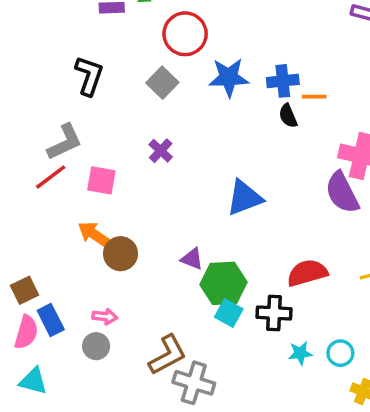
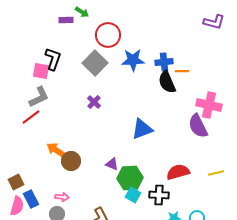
gray square: (162, 83) -> (95, 63), size x1.4
black semicircle: (288, 116) -> (167, 82), size x1.6
pink square: (101, 180) -> (41, 71), moved

